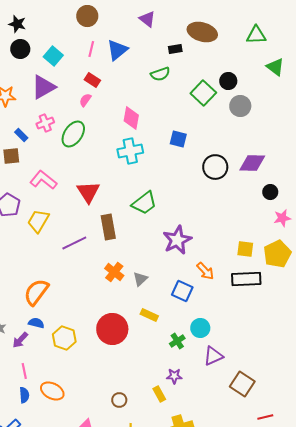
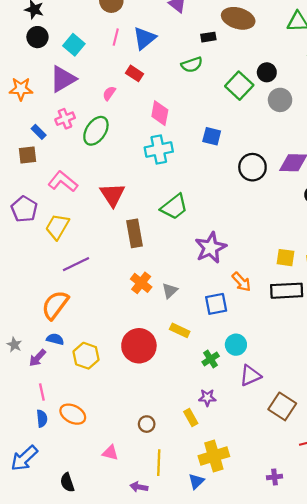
red rectangle: (92, 80) -> (135, 73), moved
purple line: (74, 243) -> (76, 264), moved
blue square: (182, 291) -> (216, 304), turned -35

